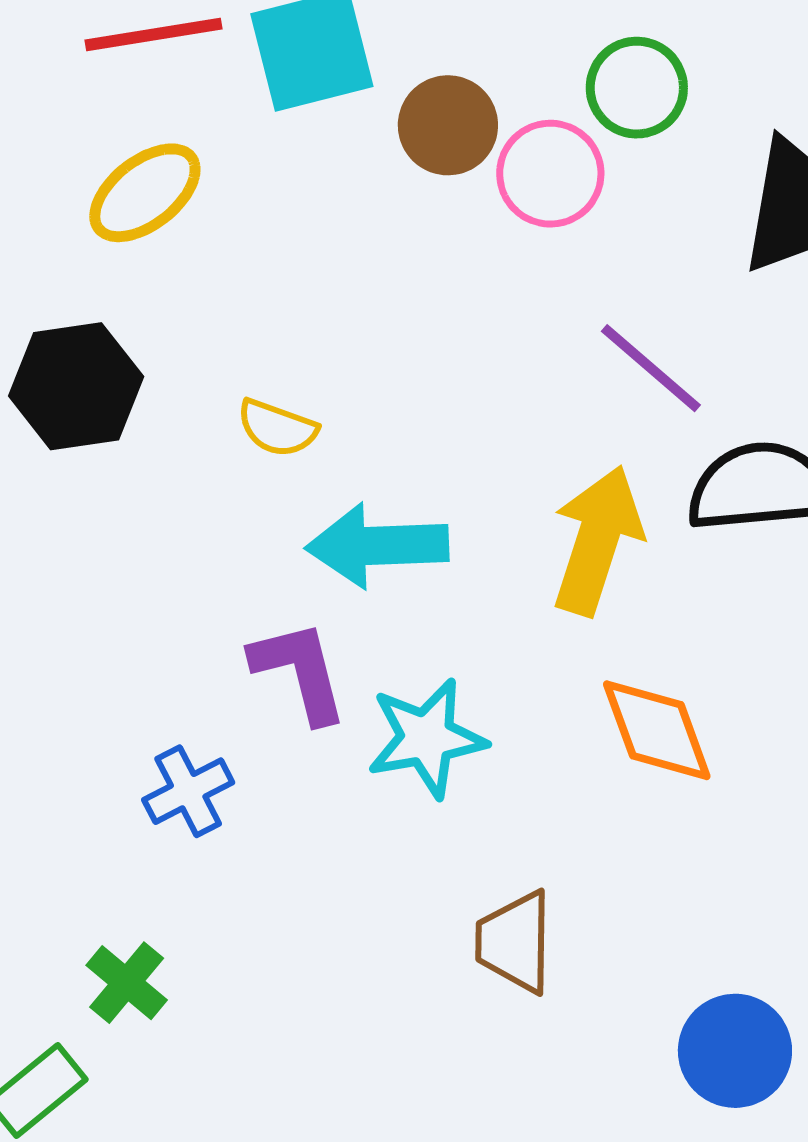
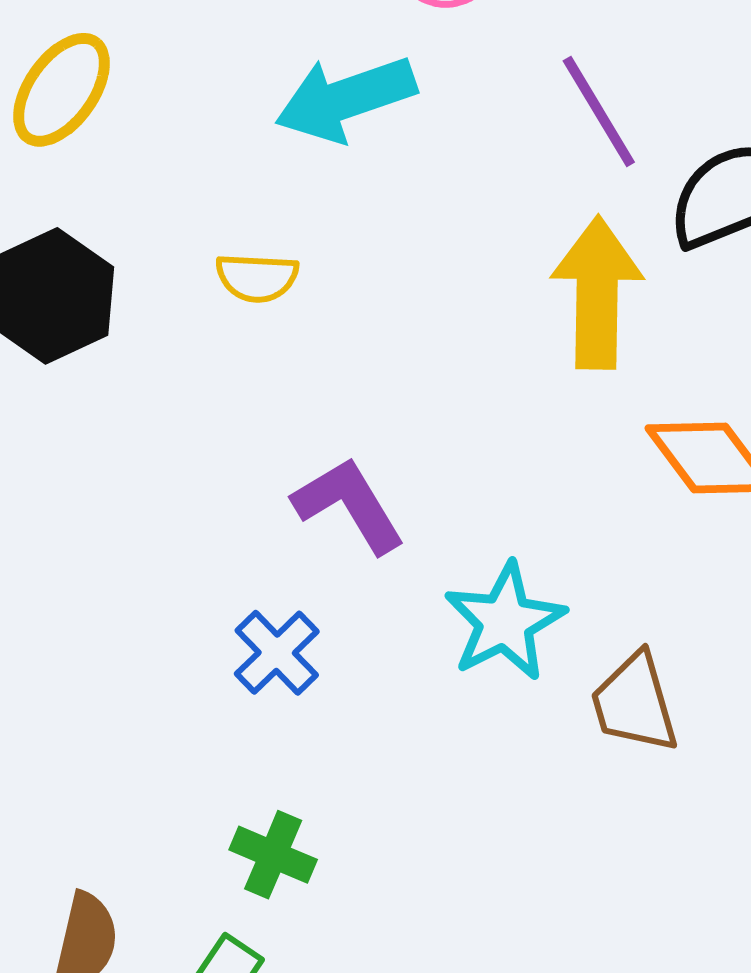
purple line: (651, 368) -> (599, 112), turned 35
cyan arrow: (377, 546) -> (346, 99), moved
cyan star: (427, 738) -> (505, 622), moved

